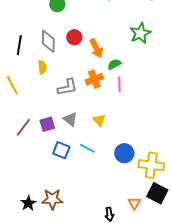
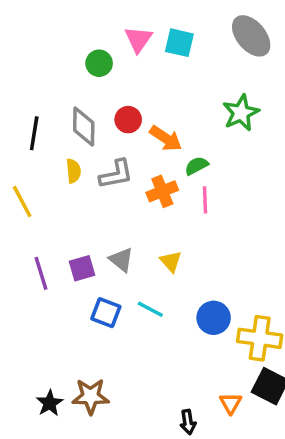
orange arrow: (96, 48) -> (166, 138), turned -30
gray L-shape: (67, 87) -> (116, 174), moved
purple line: (23, 127) -> (41, 273), turned -54

